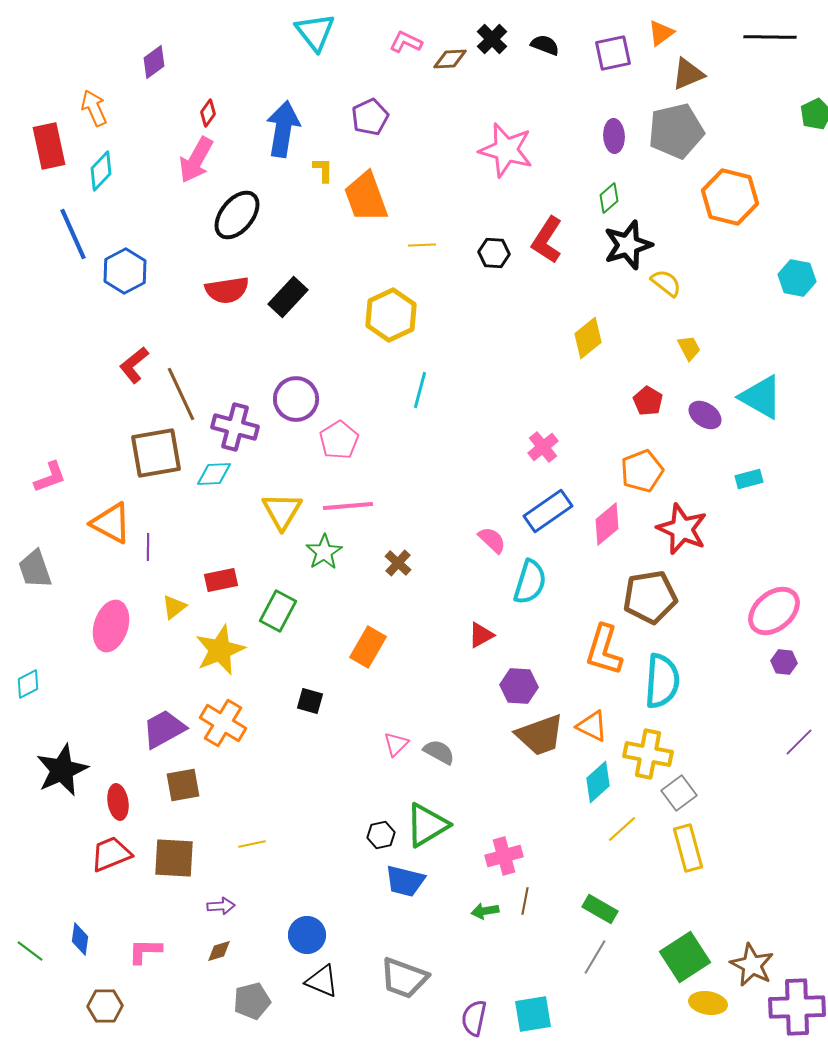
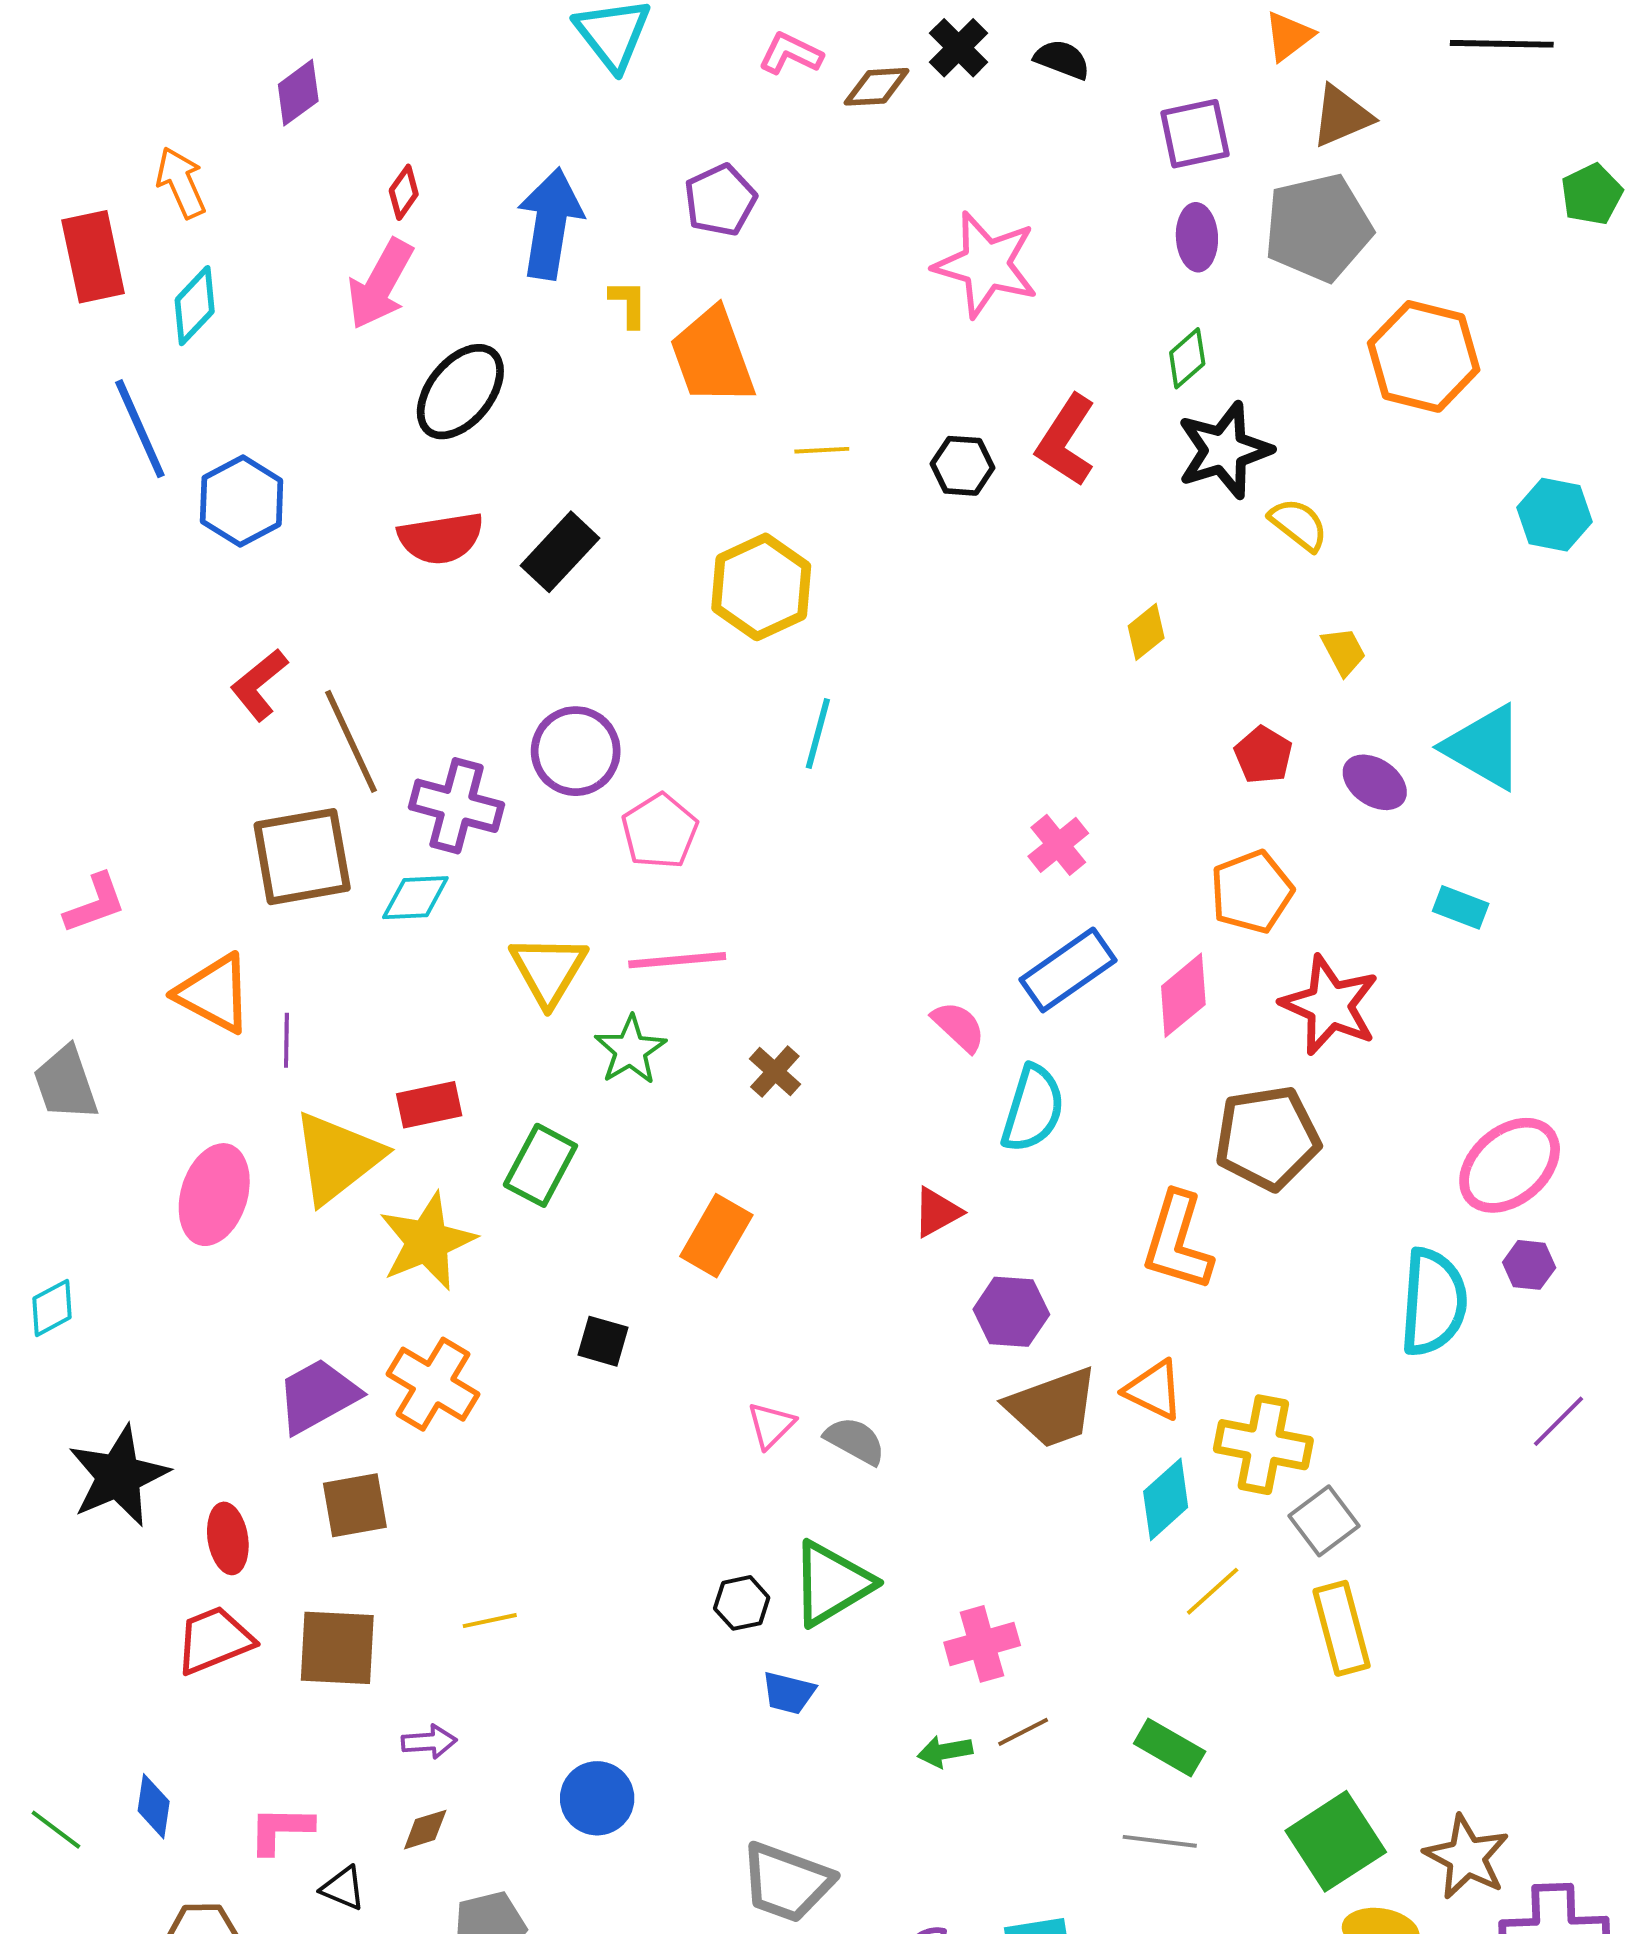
purple square: (613, 53) -> (1195, 134), moved
yellow diamond: (588, 338) -> (1146, 632), size x0.7
cyan rectangle: (749, 479) -> (1461, 907), turned 36
yellow triangle: (174, 607) -> (337, 1157), size x2.0
cyan semicircle: (662, 681) -> (1433, 1302), moved
blue trapezoid: (405, 881) -> (789, 1693), size x0.7
brown line: (525, 901) -> (1023, 1732), turned 52
gray line: (595, 957) -> (1160, 1841), turned 66
black triangle: (322, 981) -> (343, 1888), moved, size x0.7

